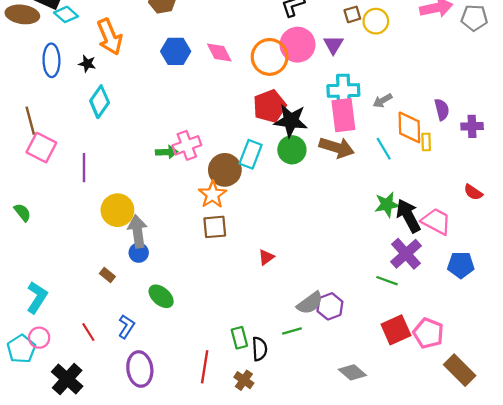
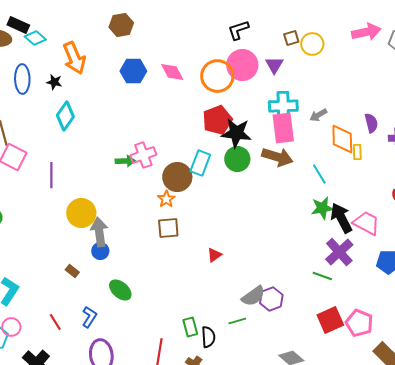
cyan line: (384, 149) -> (319, 174), moved
orange star: (213, 195) -> (166, 199), size x0.7

